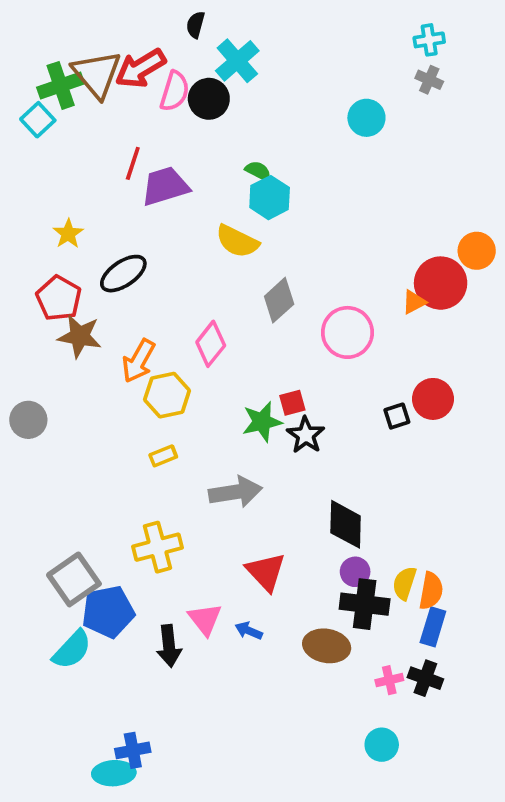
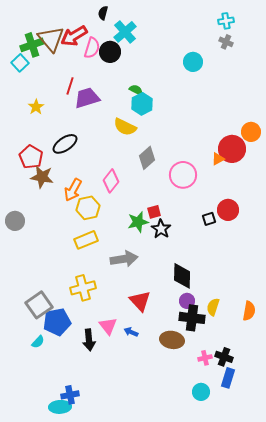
yellow star: (68, 234) -> (36, 107), moved
yellow rectangle: (163, 456) -> (86, 240), size x1.6
orange semicircle: (431, 591) -> (249, 311), moved
blue rectangle: (433, 627) -> (228, 378), moved
cyan semicircle: (72, 650) -> (38, 342), size x0.6

